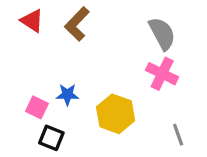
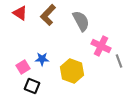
gray semicircle: (162, 34) -> (81, 21), moved
pink square: (37, 107) -> (23, 67), turned 32
gray line: (178, 135) -> (119, 61), moved

